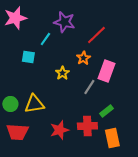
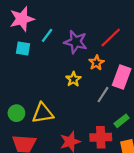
purple star: (64, 22) -> (76, 42), moved
cyan line: (45, 39) -> (47, 35), moved
cyan square: (28, 57) -> (23, 48), moved

